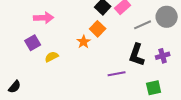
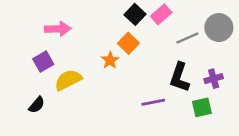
yellow semicircle: (52, 57) -> (68, 80), size x1.5
black semicircle: (15, 87) -> (37, 105), moved
green square: (154, 88) -> (202, 107), moved

